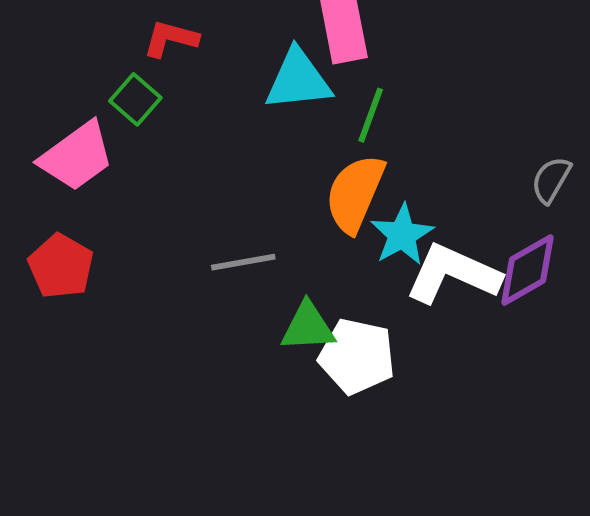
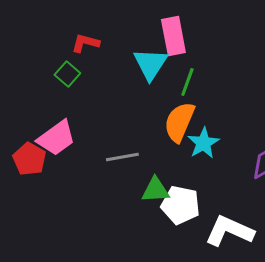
cyan triangle: (298, 80) -> (150, 64), turned -51
pink trapezoid: (76, 156) -> (56, 138), moved
white L-shape: (453, 274) -> (229, 231), moved

